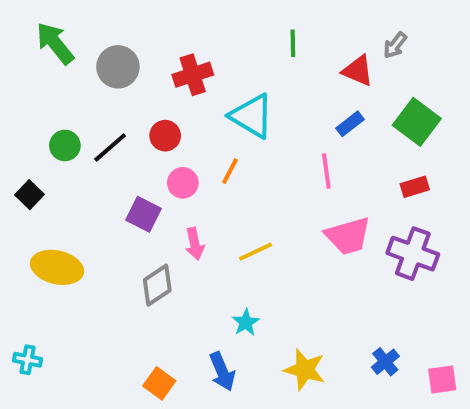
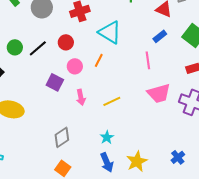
gray diamond: (157, 285) -> (62, 137), moved
yellow star: (305, 370) -> (137, 161), turned 30
blue arrow: (222, 372) -> (107, 162), moved

